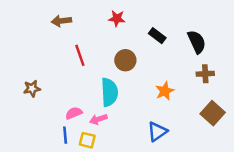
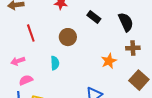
orange star: (165, 91) -> (109, 61), moved
cyan semicircle: (109, 92) -> (55, 63), size x0.6
pink arrow: (98, 119) -> (18, 61), moved

